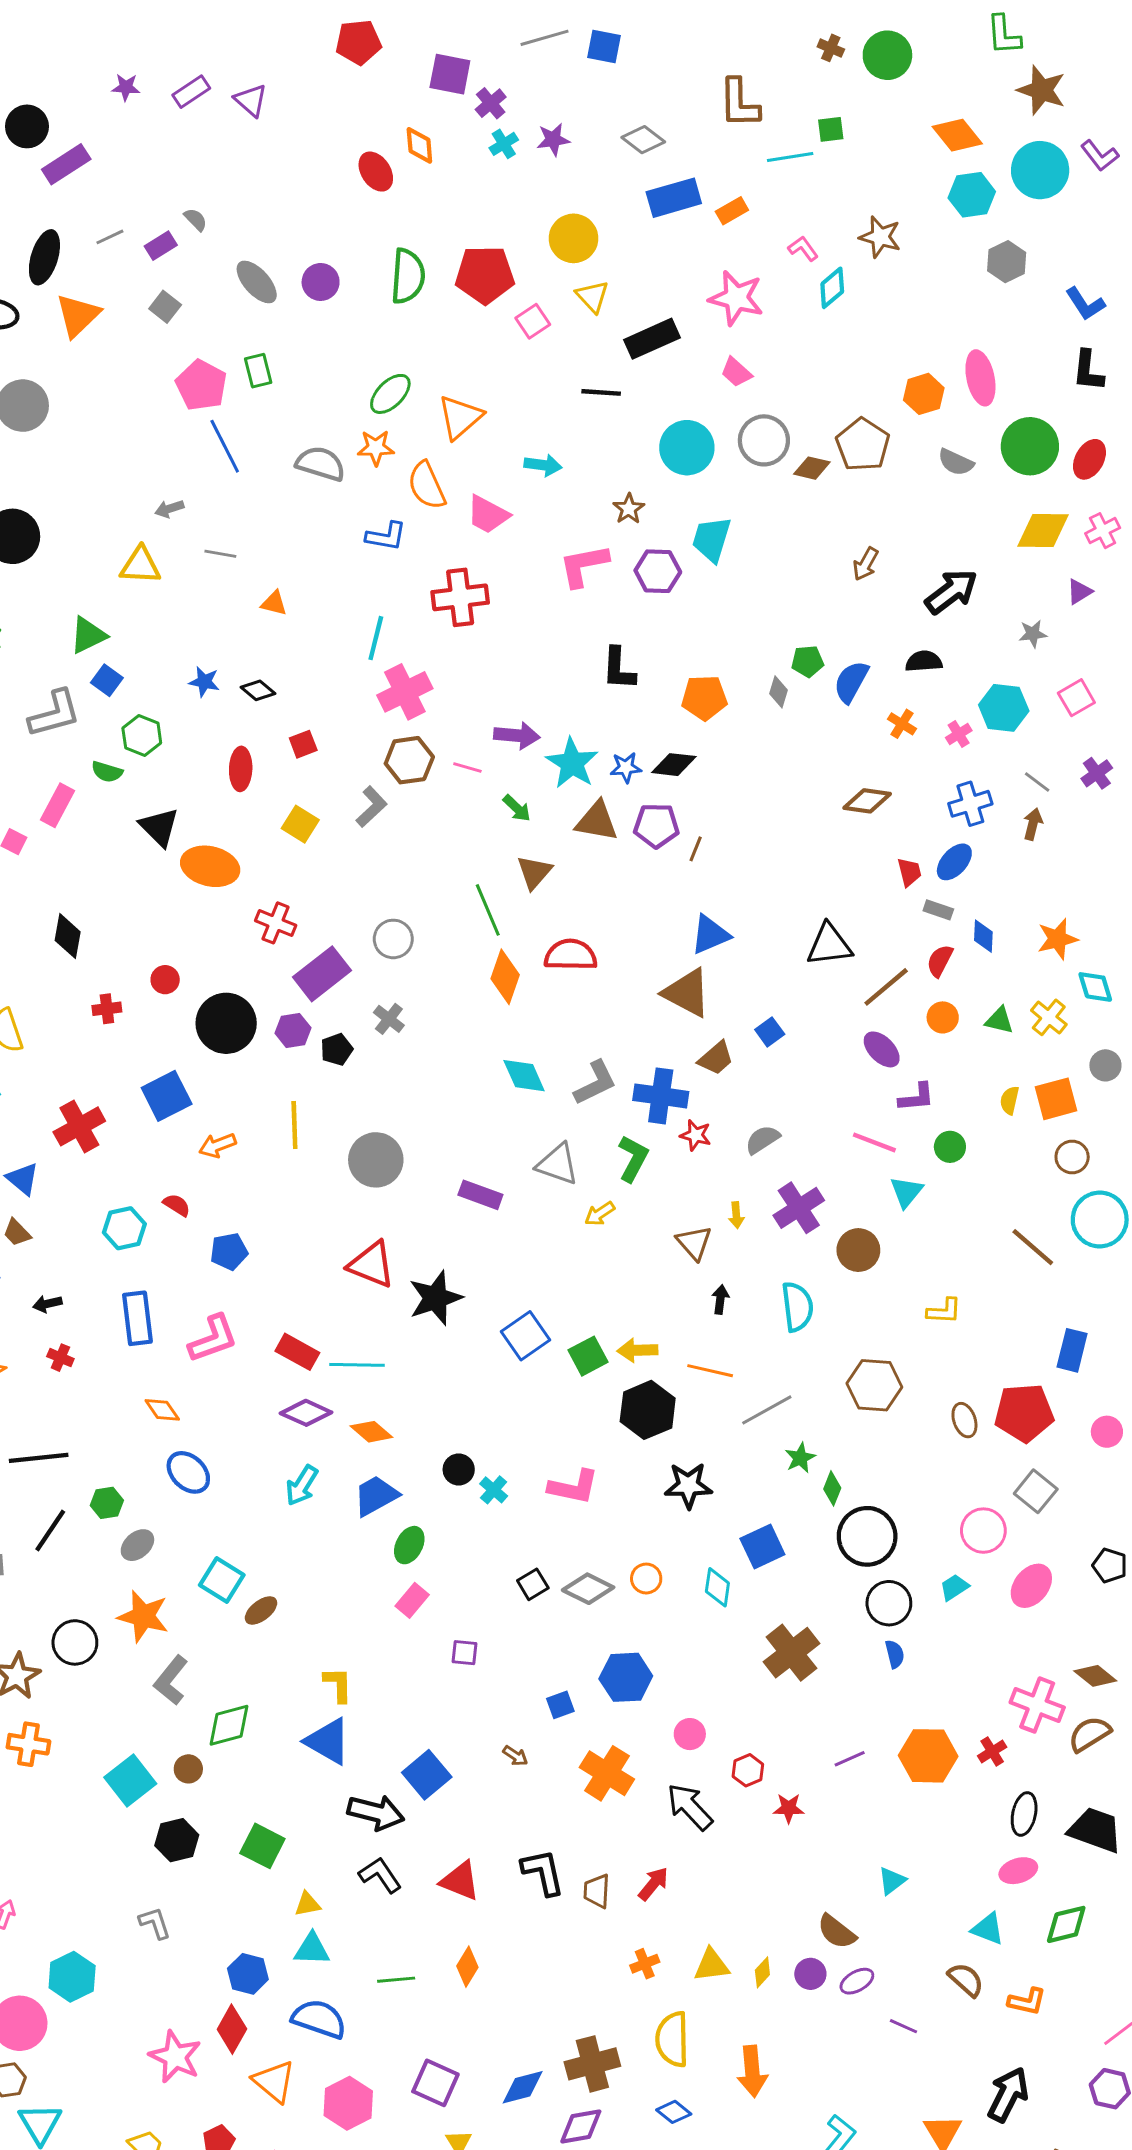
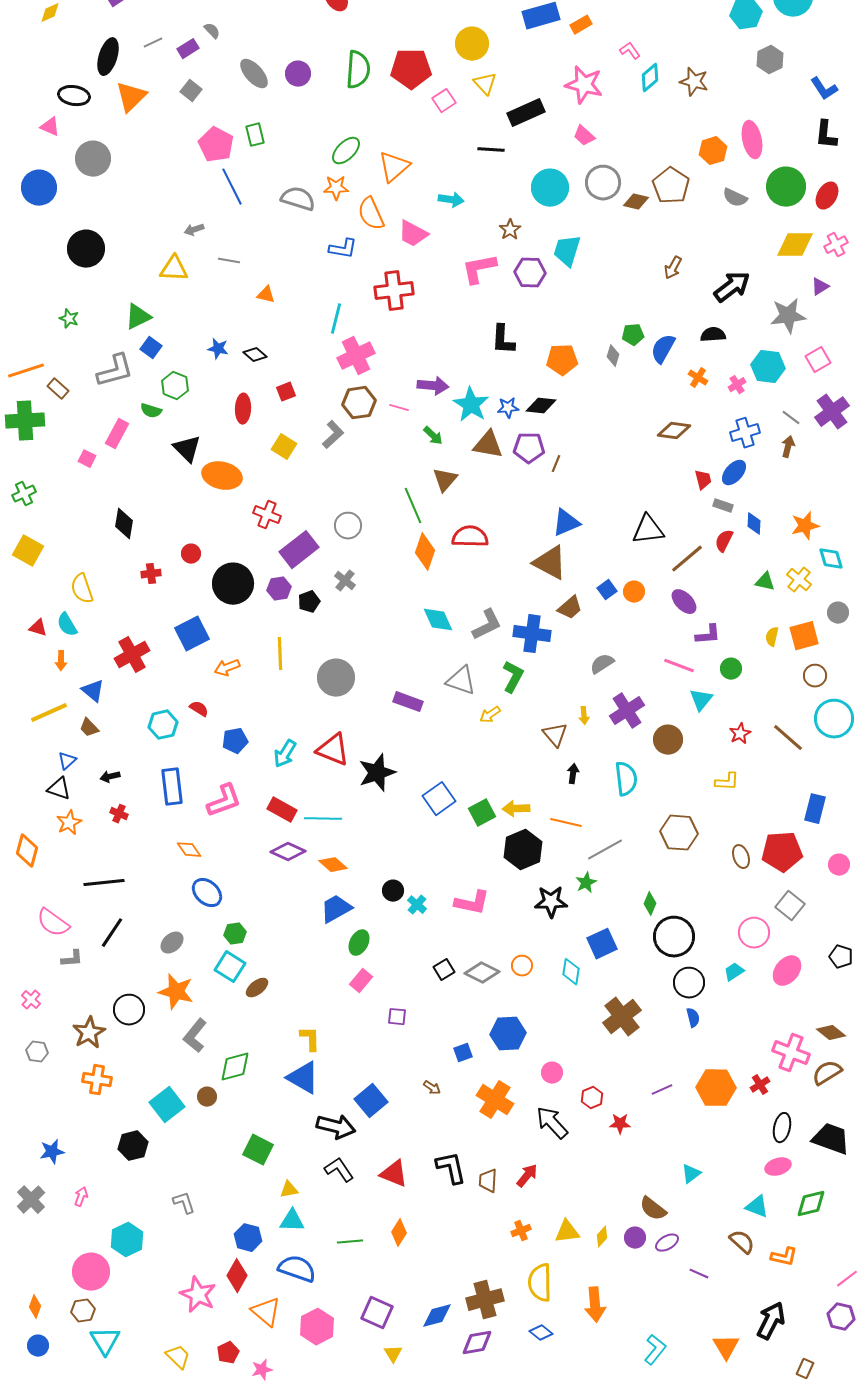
brown star: (880, 237) -> (694, 82), moved
gray star: (1033, 634) -> (788, 316), size x1.8
purple cross: (1097, 773) -> (832, 412), size x1.6
orange circle: (943, 1017) -> (634, 592), moved
red star: (696, 1135) -> (740, 734), moved, turned 30
green star: (800, 1458) -> (586, 883), moved
cyan arrow: (302, 1485) -> (285, 754), moved
green hexagon: (107, 1503) -> (235, 934), moved
black hexagon: (177, 1840) -> (133, 1146), moved

